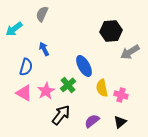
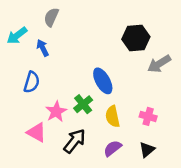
blue arrow: (44, 49) -> (43, 48), moved
yellow semicircle: (102, 88) -> (113, 116), moved
pink triangle: (24, 93) -> (37, 132), moved

